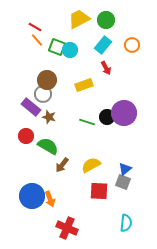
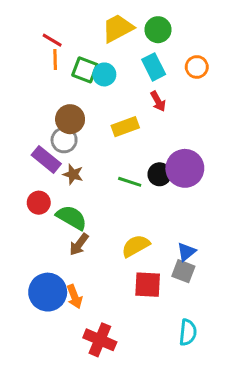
orange line: (37, 40) -> (55, 60), turned 40
cyan rectangle: (103, 45) -> (154, 67), turned -66
brown arrow: (62, 165) -> (79, 244), moved

